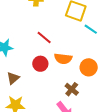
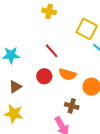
brown cross: (72, 89) -> (72, 106), turned -32

